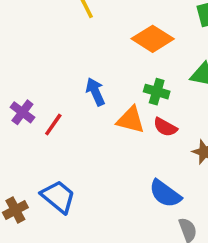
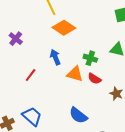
orange diamond: (153, 39) -> (64, 28), moved
purple cross: (22, 112) -> (16, 39), moved
blue semicircle: (165, 194) -> (78, 115), moved

